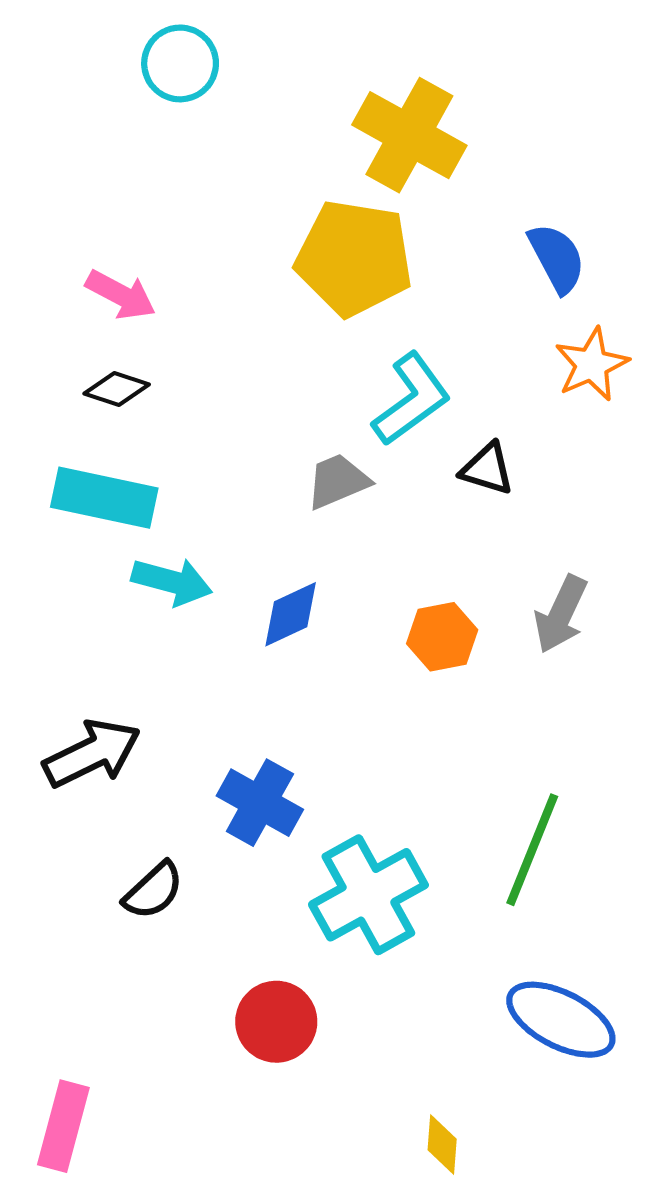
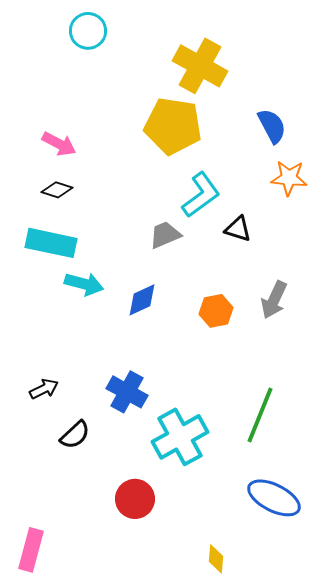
orange star: (592, 364) -> (289, 178), turned 30
black arrow: (92, 753) -> (44, 389), moved, size x0.6

